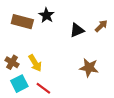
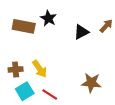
brown cross: (12, 62) -> (16, 69), turned -32
brown star: (89, 68) -> (91, 83), moved

